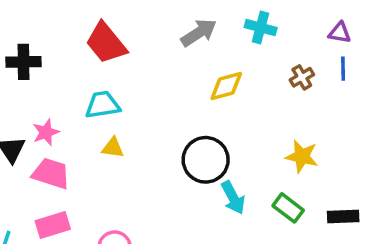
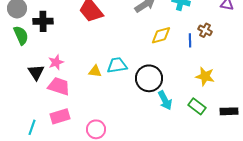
blue line: (343, 69) -> (190, 40), moved
brown cross: (302, 77) -> (205, 30), turned -32
cyan trapezoid: (103, 105) -> (117, 65), moved

